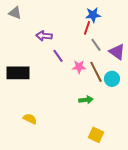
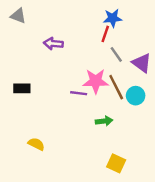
purple line: (58, 56) -> (79, 93), moved, turned -48
pink star: (79, 67) -> (96, 81), size x1.5
black rectangle: (18, 73) -> (22, 88), size x0.6

